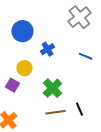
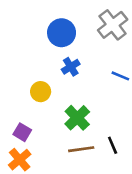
blue circle: (22, 31) -> (62, 33), moved
purple square: (12, 85) -> (22, 132), moved

